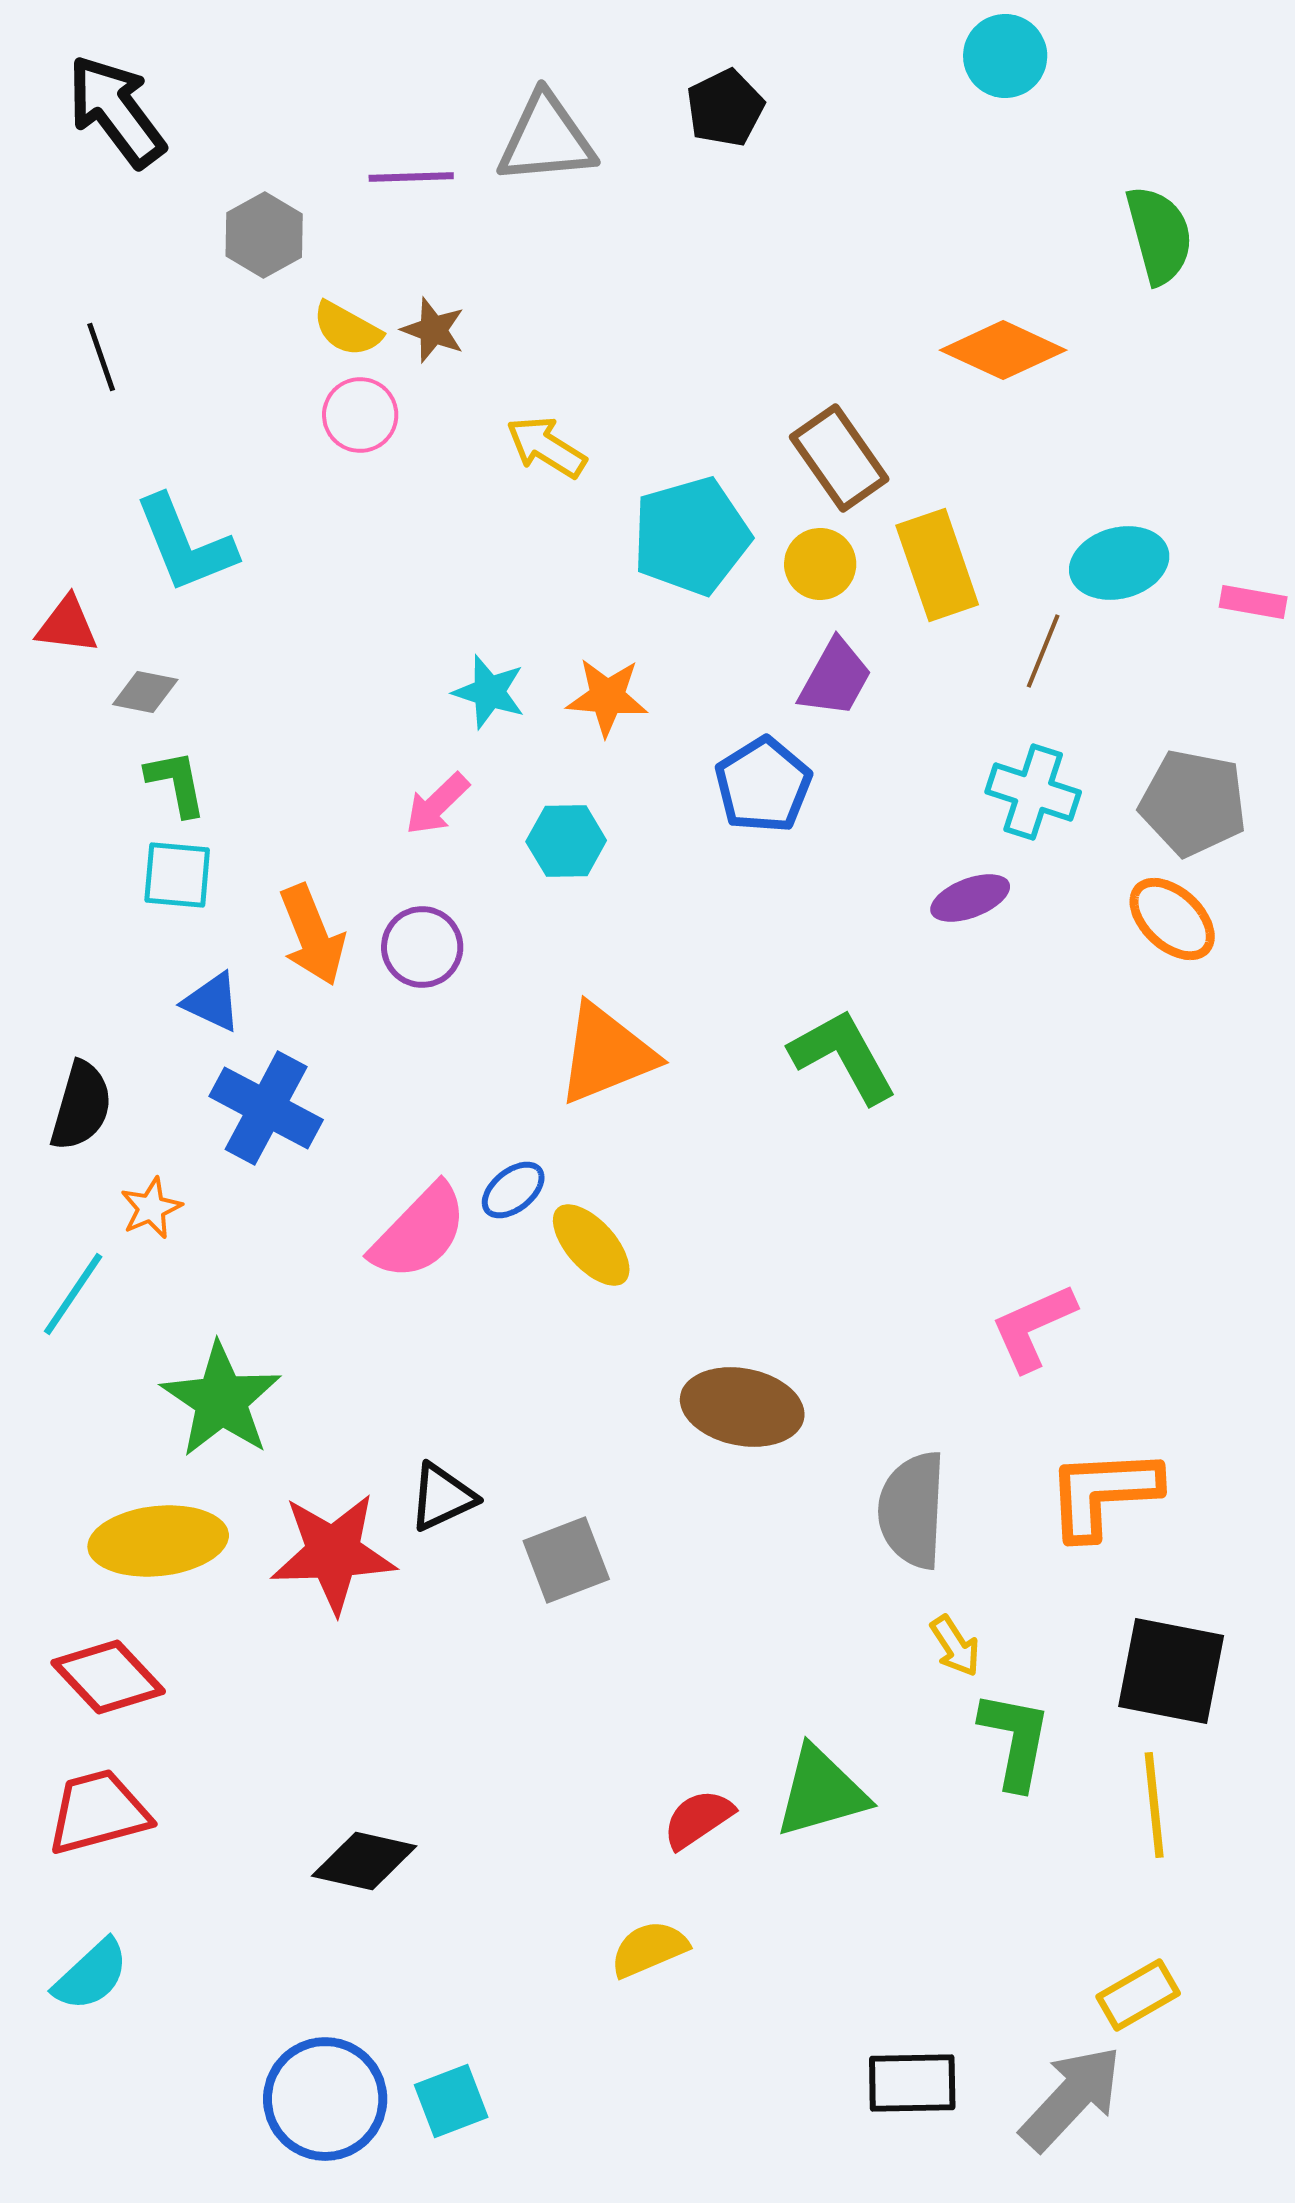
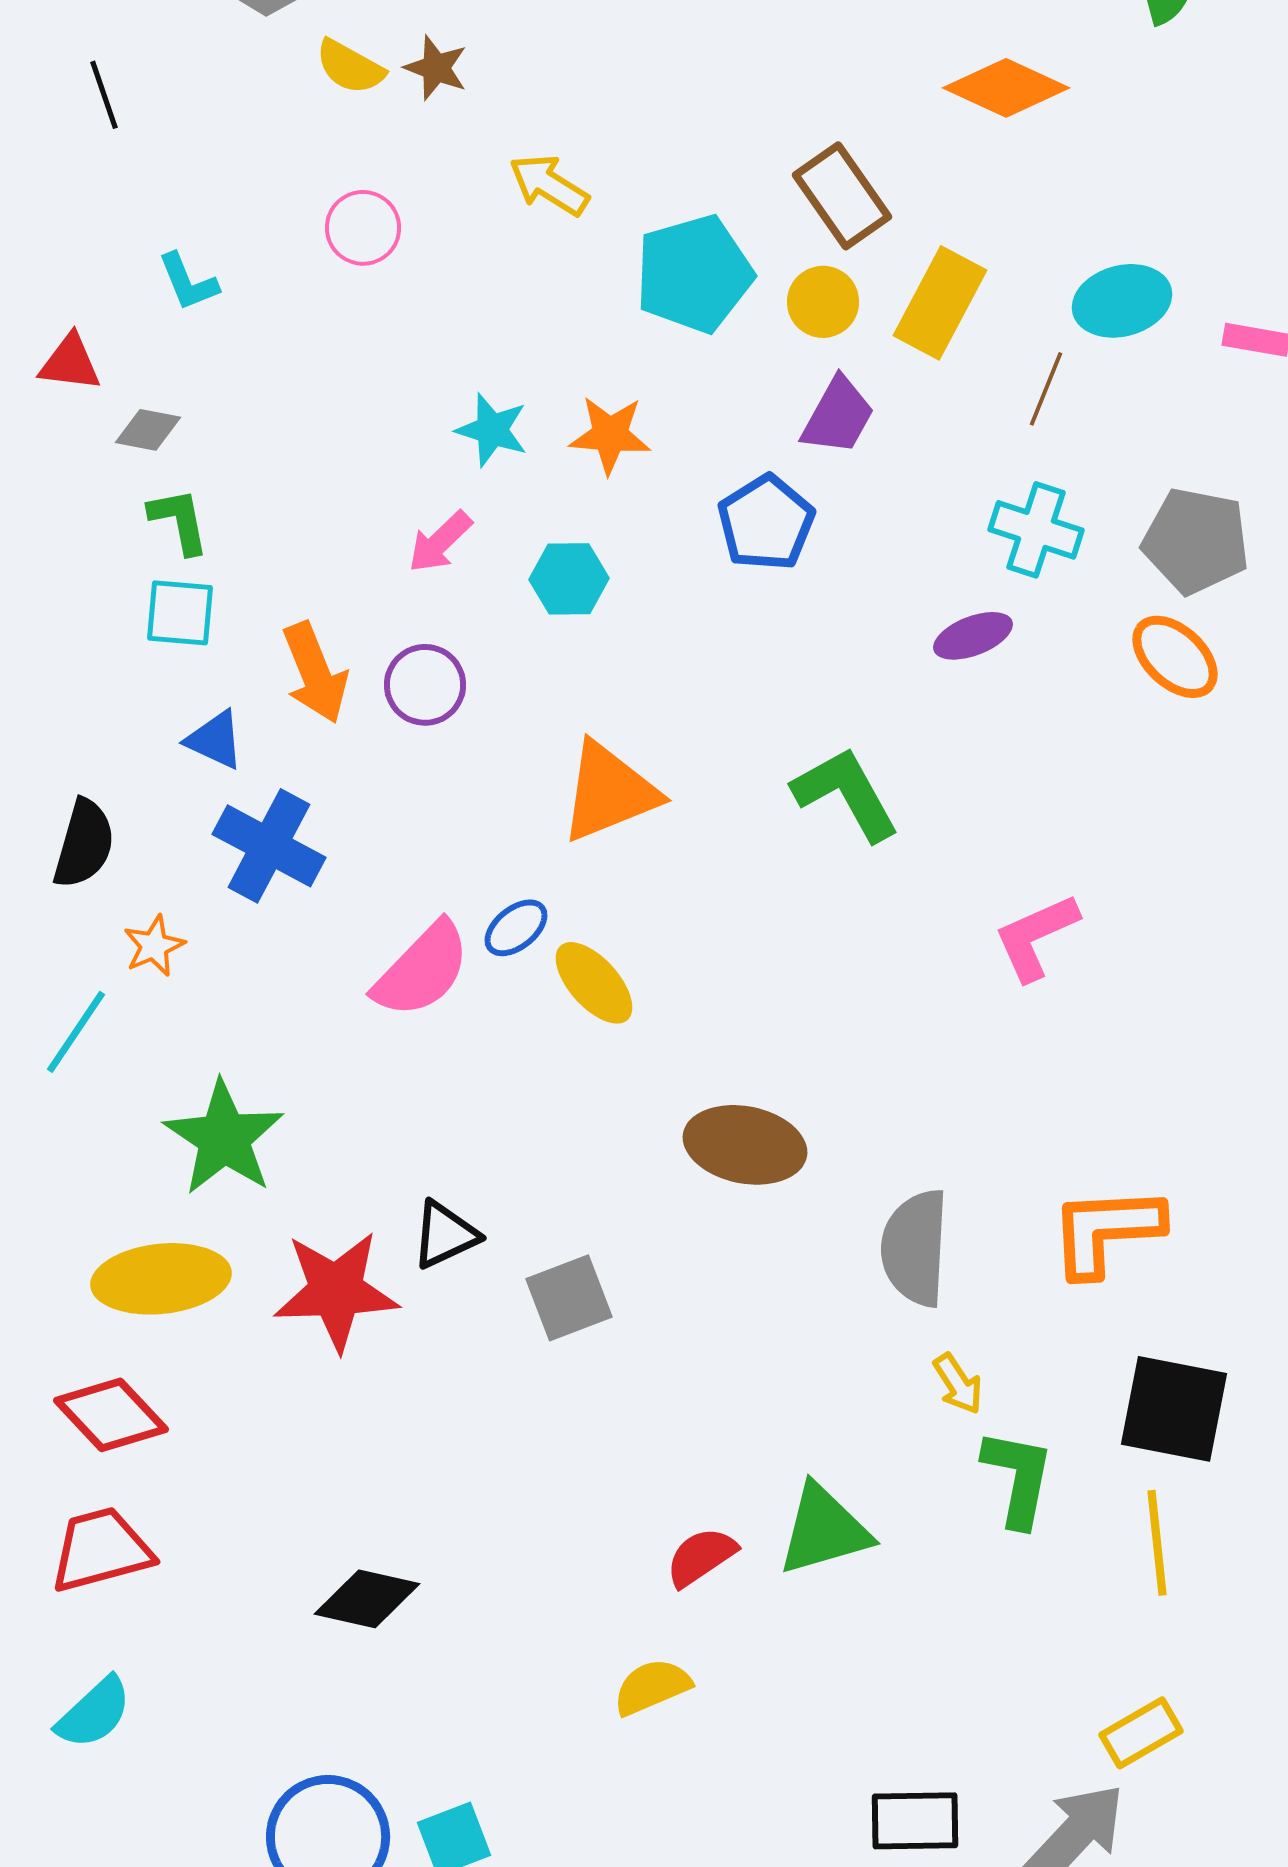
pink circle: (360, 415) -> (363, 228), moved
cyan L-shape: (185, 544) -> (188, 282), size x0.6
yellow rectangle: (937, 565) -> (940, 303), turned 47
pink L-shape: (1033, 1327) -> (1036, 937), moved

